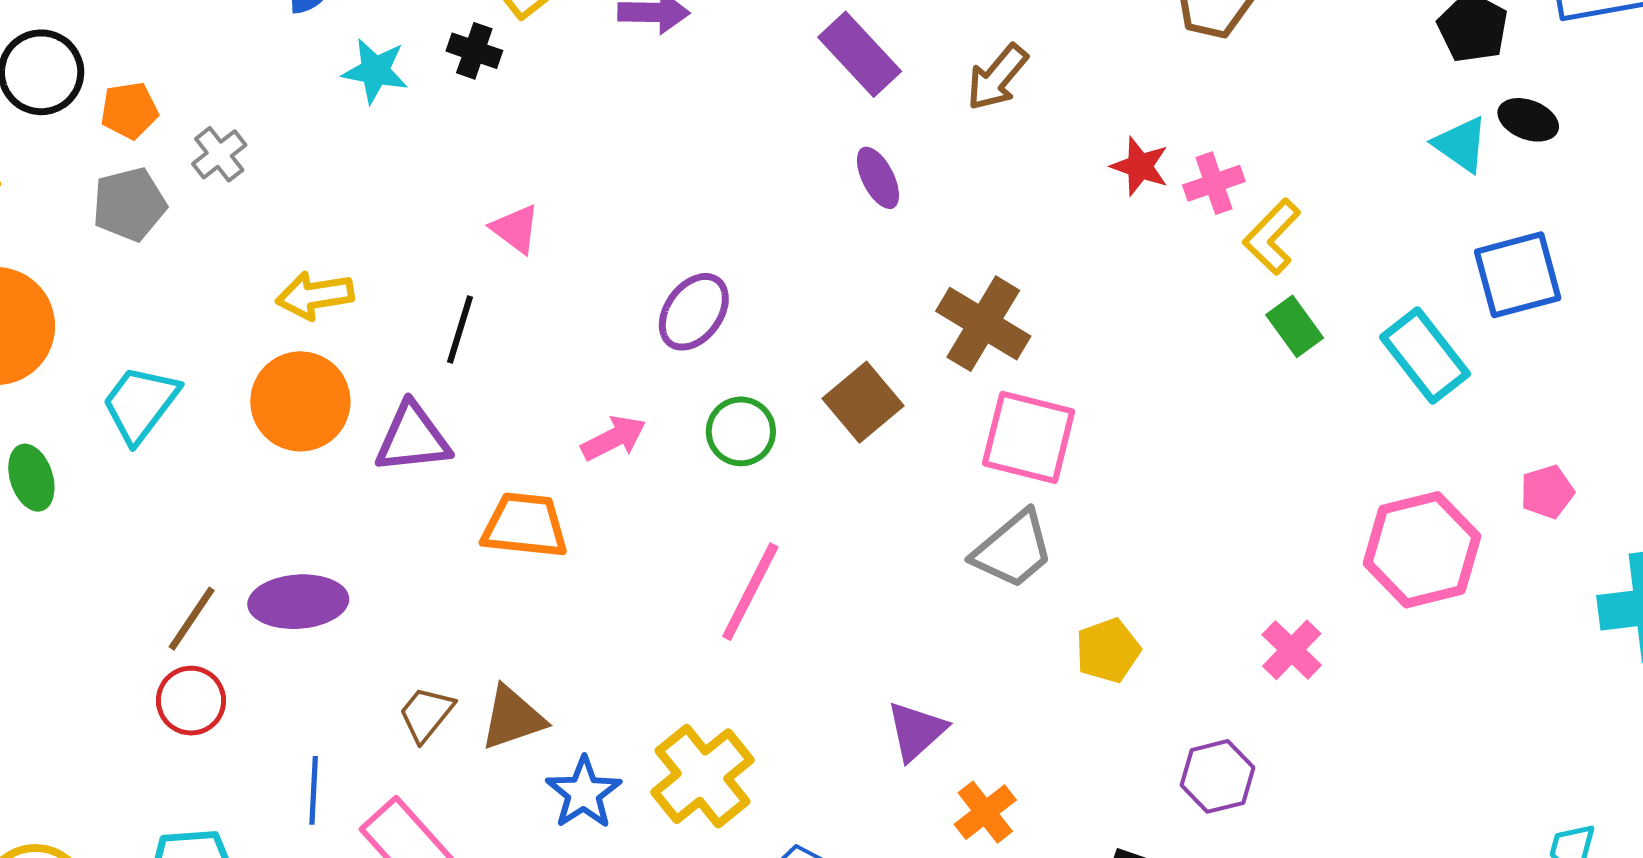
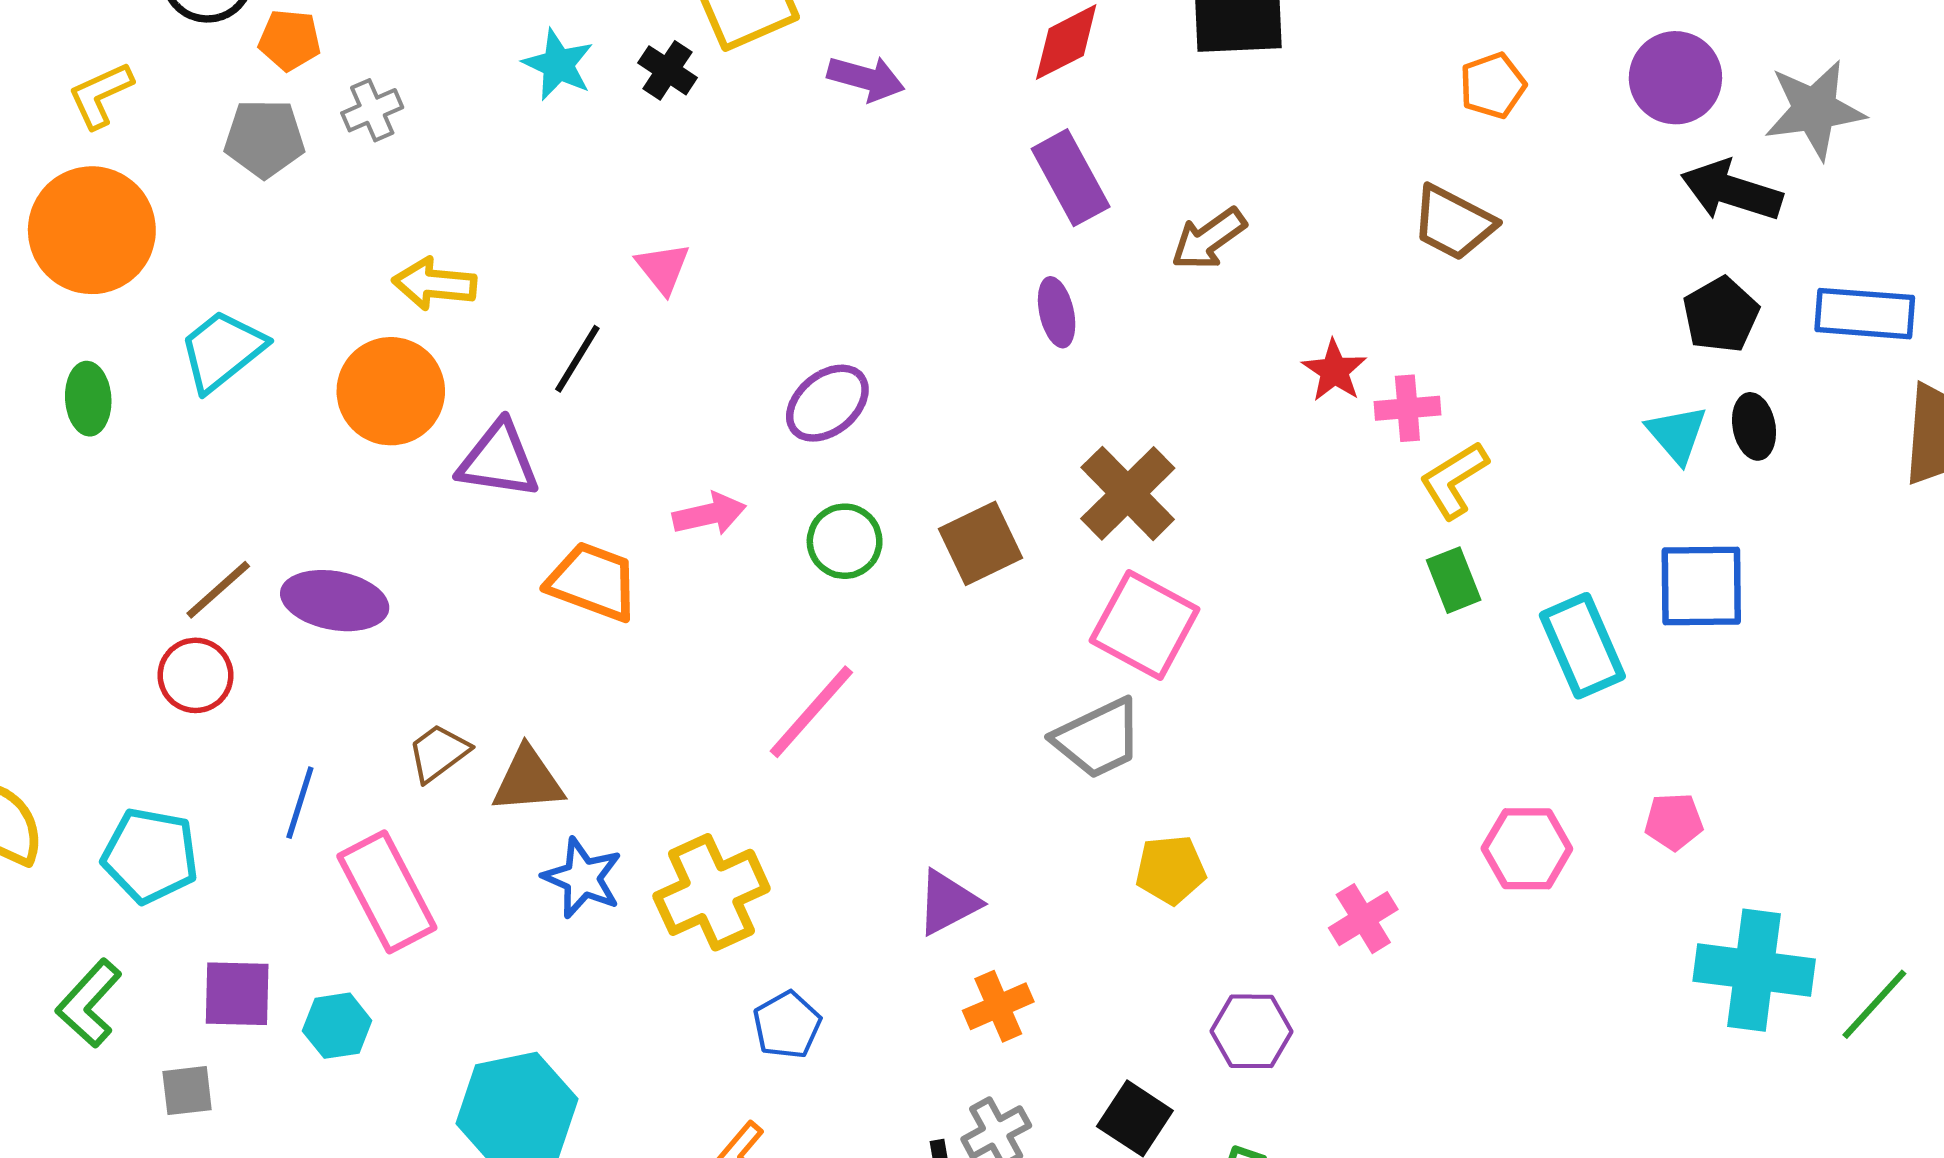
black ellipse: (1528, 120) -> (1754, 426), turned 44
pink hexagon: (1422, 550) -> (1527, 849), size x0.7
blue star: (584, 793) -> (582, 878), turned -30

